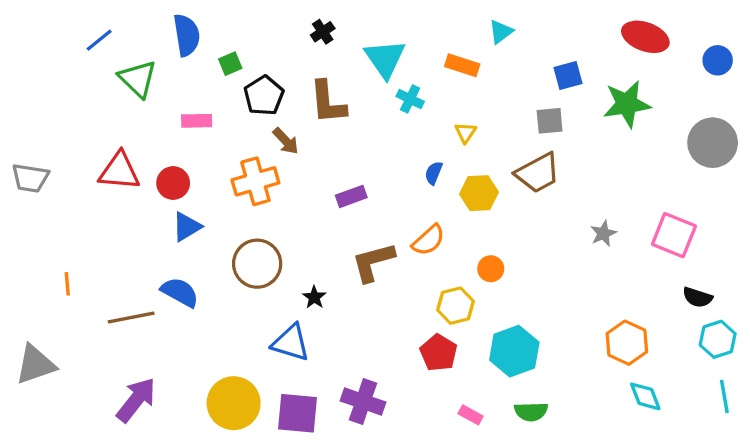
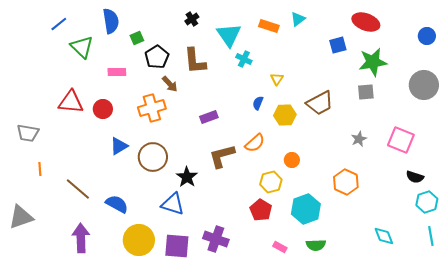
red ellipse: (645, 37) -> (366, 22), moved
orange rectangle: (462, 65) -> (269, 26), moved
gray square: (550, 121) -> (366, 92), moved
gray trapezoid: (30, 178) -> (28, 133), moved
blue triangle: (187, 227) -> (119, 146), moved
blue semicircle: (180, 292) -> (117, 204), moved
black star: (314, 297) -> (187, 177), size x1.5
brown line: (131, 317) -> (78, 189), turned 52
orange hexagon: (627, 343) -> (346, 182), moved
purple arrow: (136, 400) -> (81, 238), turned -40

